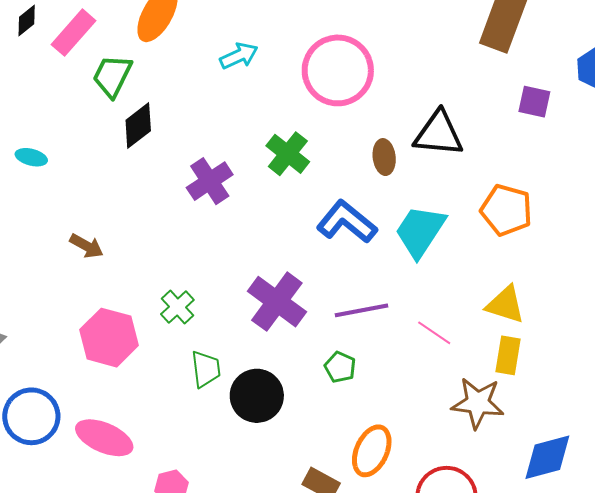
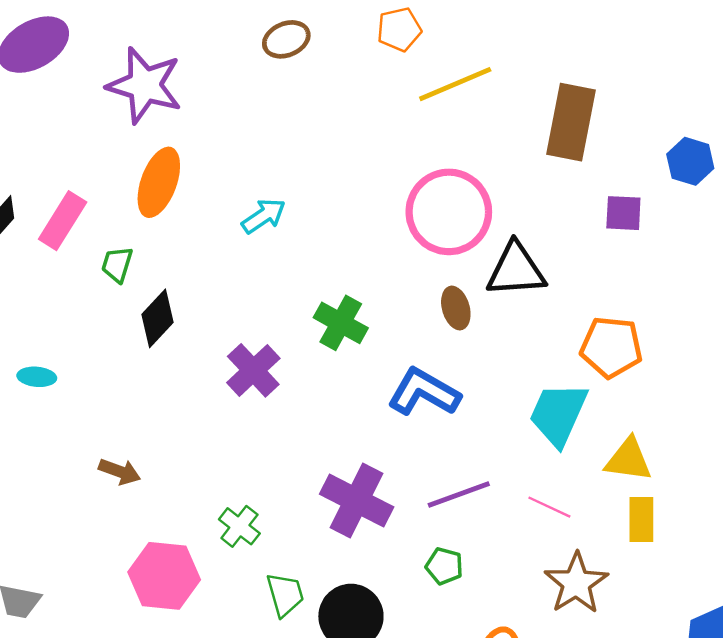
pink circle: (338, 70) -> (449, 212), moved
green trapezoid: (112, 76) -> (117, 264), size x0.7
cyan trapezoid: (420, 231) -> (558, 414), moved
brown star: (478, 403) -> (576, 583), moved, turned -30

